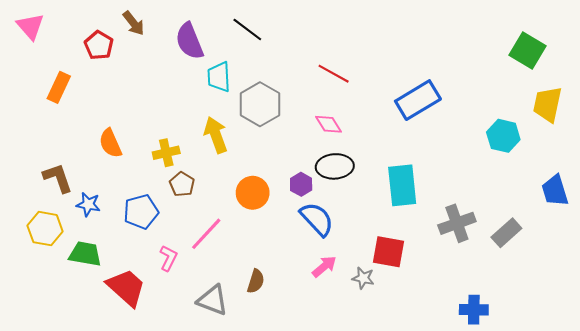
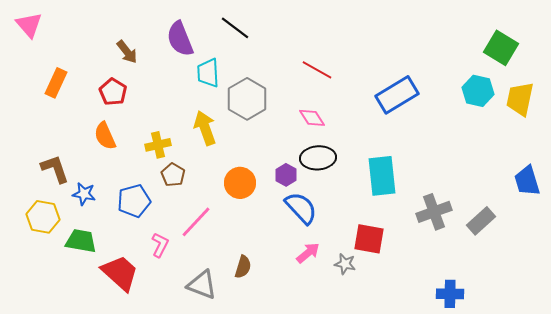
brown arrow: (134, 23) -> (127, 52), moved
red pentagon: (99, 45) -> (113, 92), moved
cyan hexagon: (503, 136) -> (478, 91), moved

